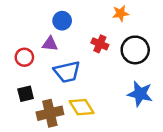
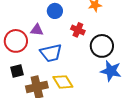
blue circle: (62, 21) -> (55, 11), moved
black circle: (135, 50) -> (102, 46), moved
red circle: (24, 57) -> (16, 41), size x1.5

